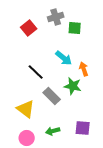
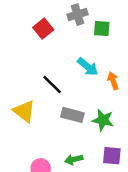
green star: (73, 86) -> (103, 120), moved
gray rectangle: (52, 96) -> (72, 115), turned -30
yellow triangle: (26, 109) -> (24, 111), moved

